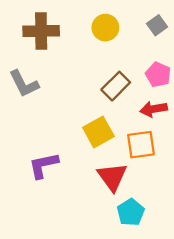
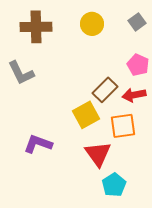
brown rectangle: (116, 86) -> (105, 90), moved
purple L-shape: (43, 165) -> (38, 144), turned 32

